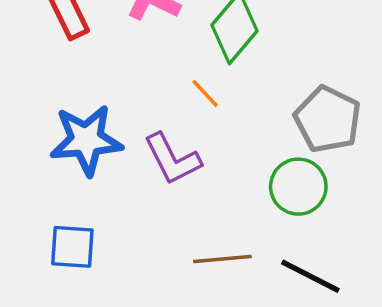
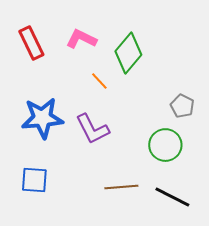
orange line: (205, 93) -> (99, 81), moved
gray pentagon: (328, 119) -> (182, 106), size x0.6

